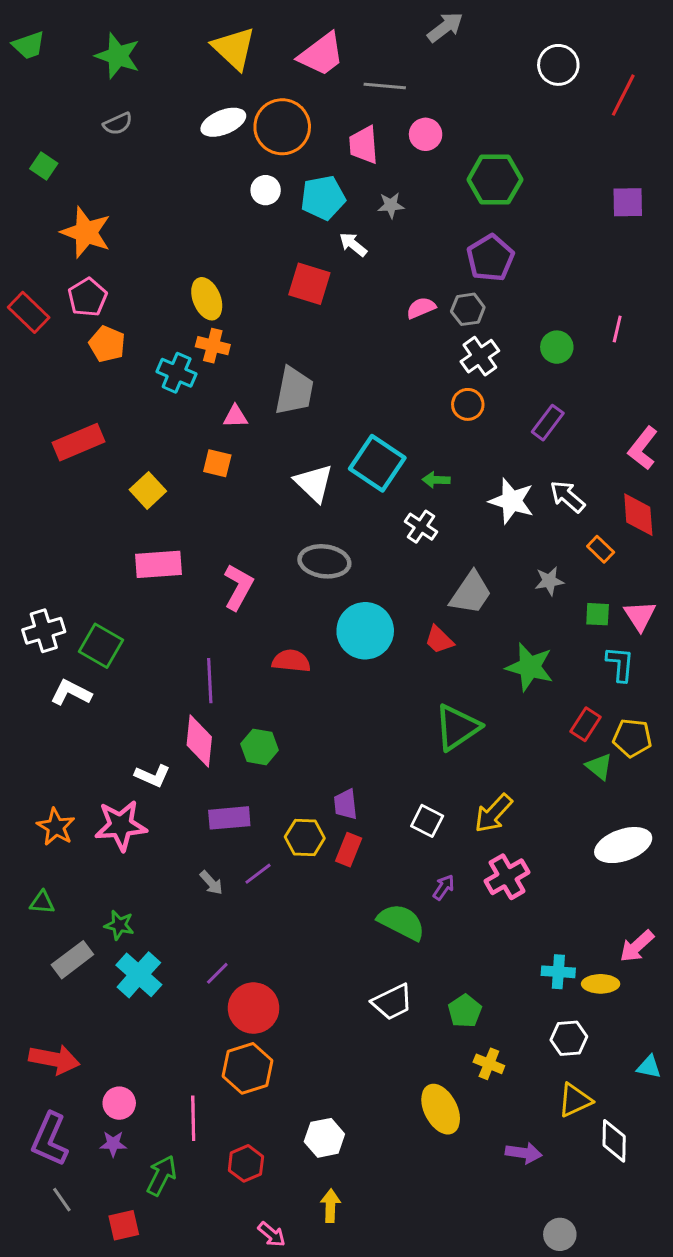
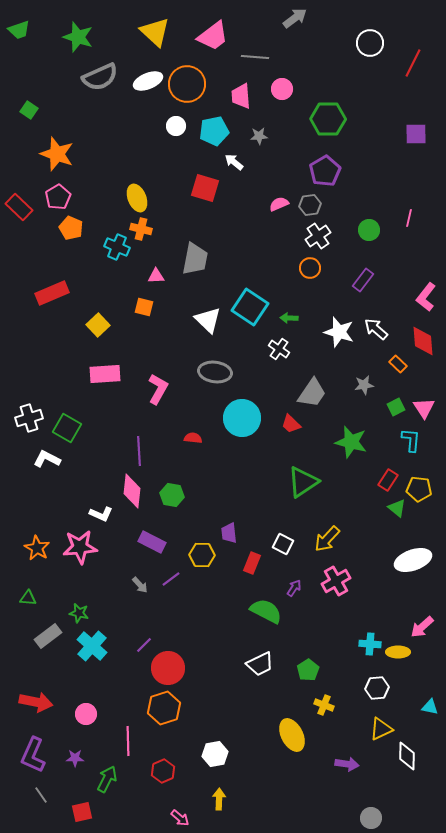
gray semicircle: (118, 124) -> (100, 77), moved, size x1.8
green square: (598, 614) -> (396, 407), turned -30
red semicircle: (291, 661) -> (193, 438), size x0.7
purple rectangle: (229, 818) -> (152, 542), turned 32
red rectangle: (349, 850) -> (252, 563), moved
pink circle: (119, 1103) -> (86, 714), moved

